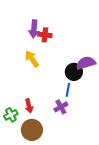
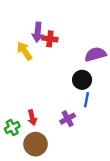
yellow arrow: (32, 59) -> (24, 51), moved
purple semicircle: (86, 63) -> (95, 54), moved
blue line: (68, 90) -> (86, 100), moved

